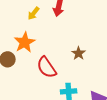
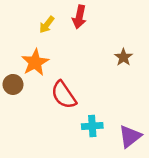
brown star: (79, 53) -> (123, 57), moved

